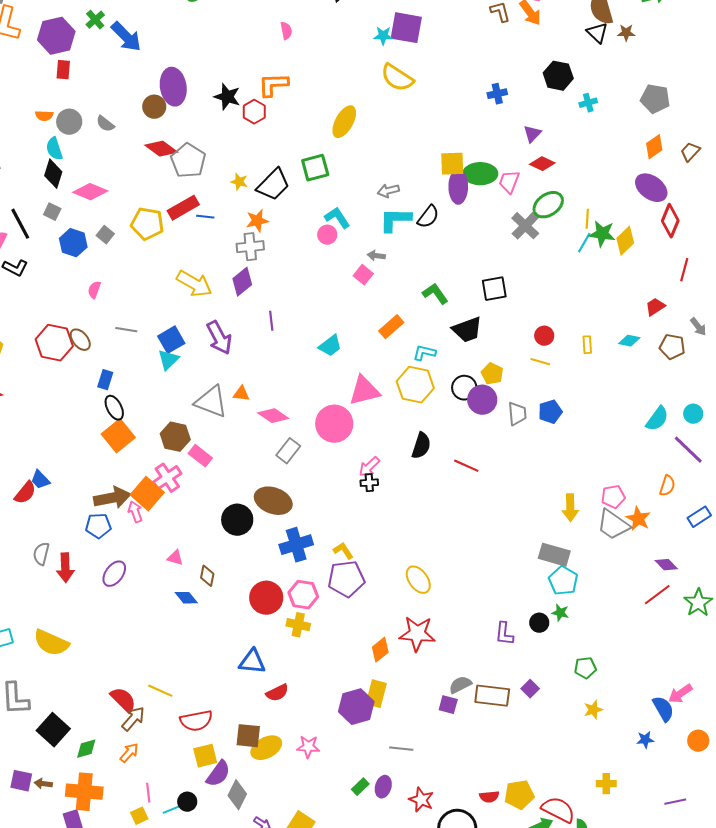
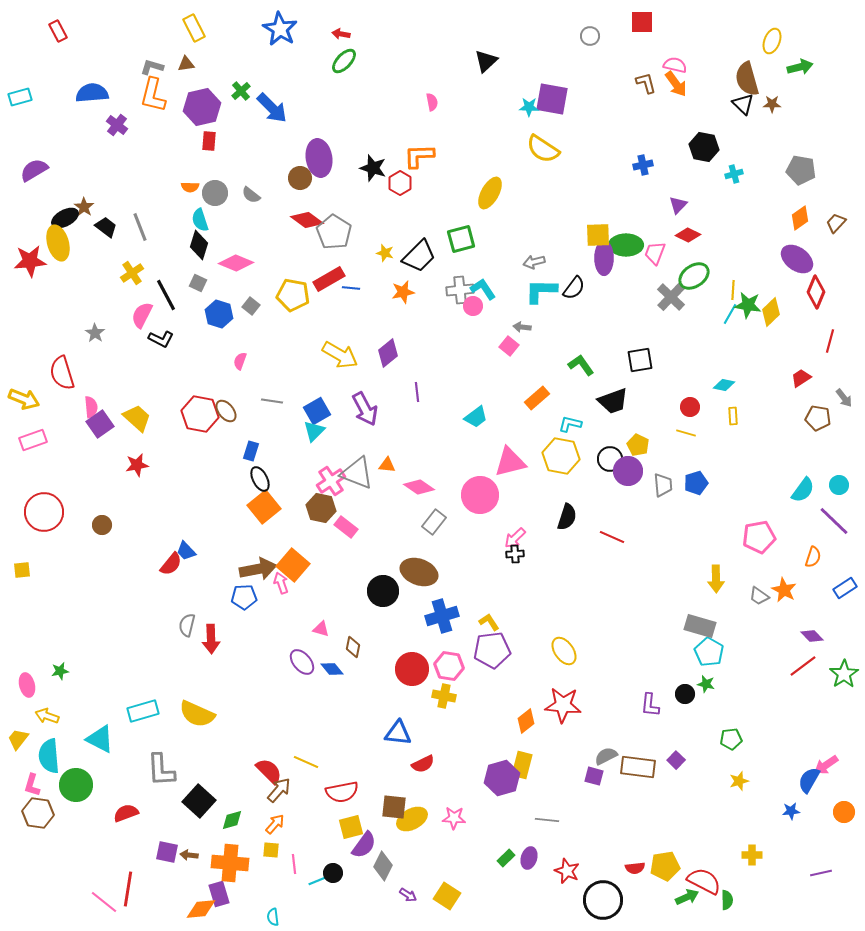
gray cross: (250, 247) -> (460, 290), moved
cyan diamond: (629, 341) -> (724, 385), moved
pink cross: (167, 478) -> (331, 481), moved
pink pentagon: (613, 497) -> (759, 537), moved, size x1.4
gray trapezoid: (613, 525) -> (759, 596), size x0.6
purple ellipse: (114, 574) -> (302, 662), moved, turned -76
blue semicircle: (663, 709) -> (809, 780), turned -120
yellow square: (139, 816) -> (271, 850), moved, turned 30

